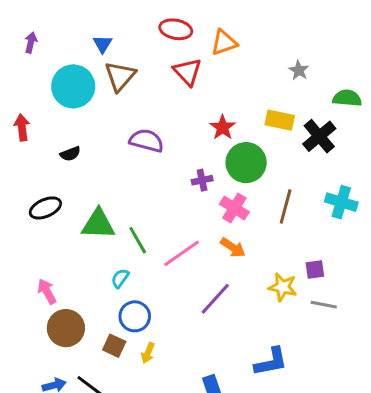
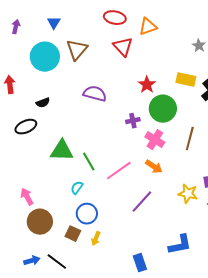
blue triangle: (103, 44) -> (54, 23), moved
black ellipse: (45, 208) -> (26, 127), moved

